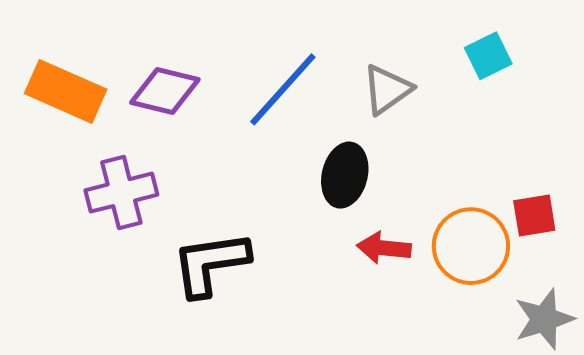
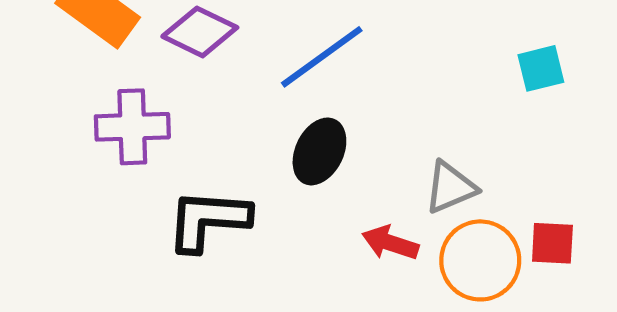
gray triangle: (387, 90) -> (450, 187), moved
black ellipse: (345, 175) -> (319, 151), moved

